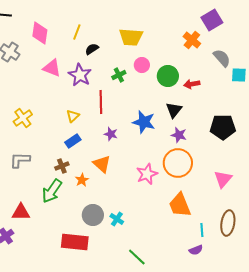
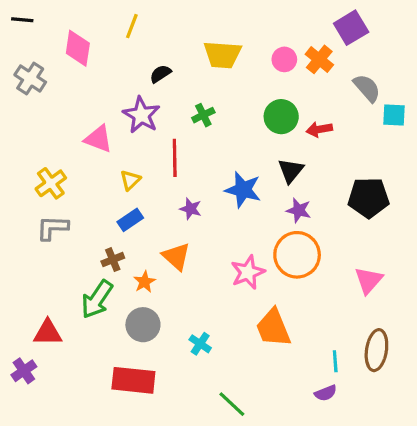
yellow line: (77, 32) -> (132, 26), moved
pink circle: (142, 65) -> (284, 59), moved
pink triangle: (52, 68) -> (98, 139), moved
gray L-shape: (20, 160) -> (52, 228), moved
orange trapezoid: (180, 205) -> (273, 328), moved
gray circle: (93, 215) -> (143, 325), moved

